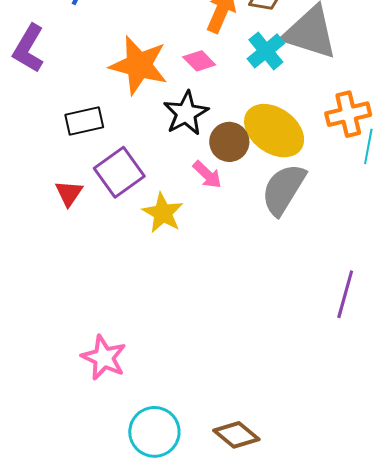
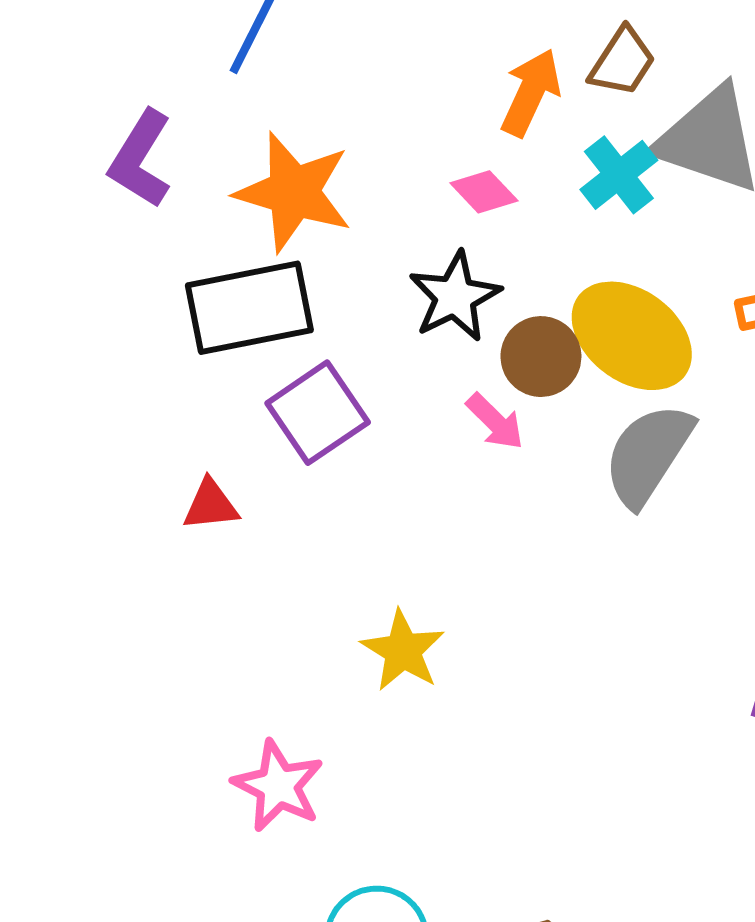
orange star: (139, 65) -> (294, 192), moved
black rectangle: (84, 121) -> (249, 308), size x1.6
red triangle: (69, 193) -> (211, 505), moved, turned 48
yellow star: (163, 213) -> (403, 651), moved

